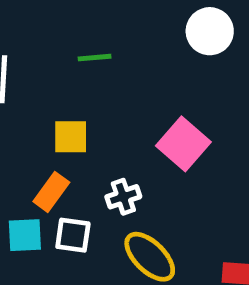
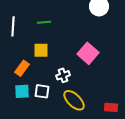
green line: (95, 58) -> (44, 22), moved
orange rectangle: (51, 192) -> (22, 68), moved

